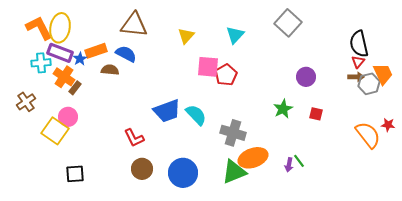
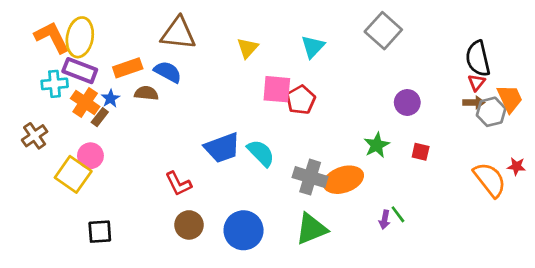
blue star: (80, 59) -> (110, 98), moved
orange ellipse: (253, 158) -> (343, 180), moved

